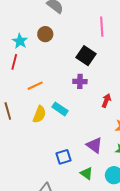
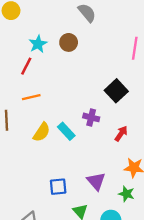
black square: (86, 56) -> (116, 91), moved
purple cross: (80, 81) -> (91, 117), moved
orange line: (35, 86) -> (31, 97), moved

